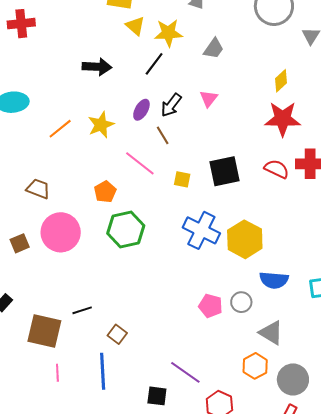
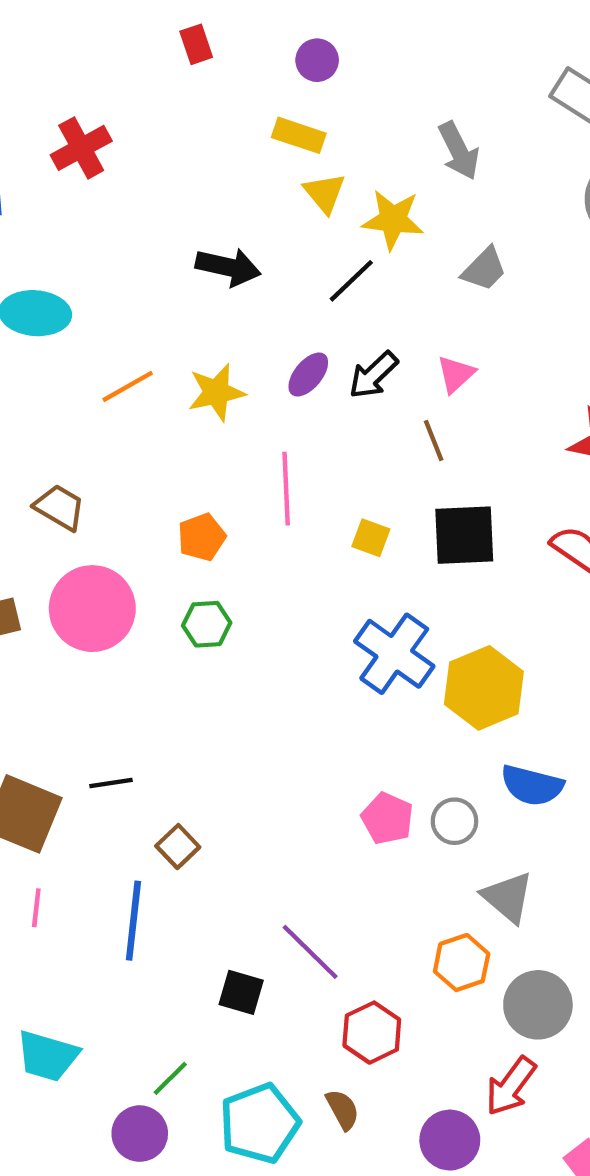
red cross: (21, 24) -> (81, 148), turned -32
brown line: (163, 135) -> (434, 441), moved
pink line: (140, 163) -> (286, 489), turned 40
green hexagon: (126, 229) -> (207, 624), moved, size x0.6

